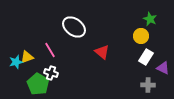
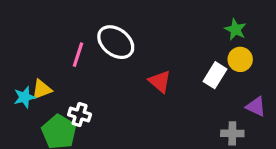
yellow circle: (141, 36) -> (240, 59), moved
pink line: (50, 50) -> (78, 55), moved, turned 49
white rectangle: (146, 57) -> (215, 75), moved

